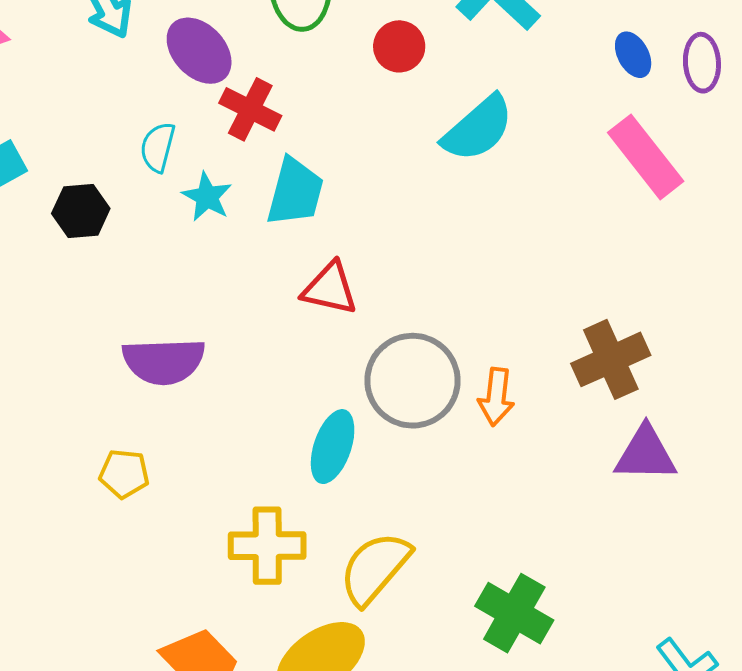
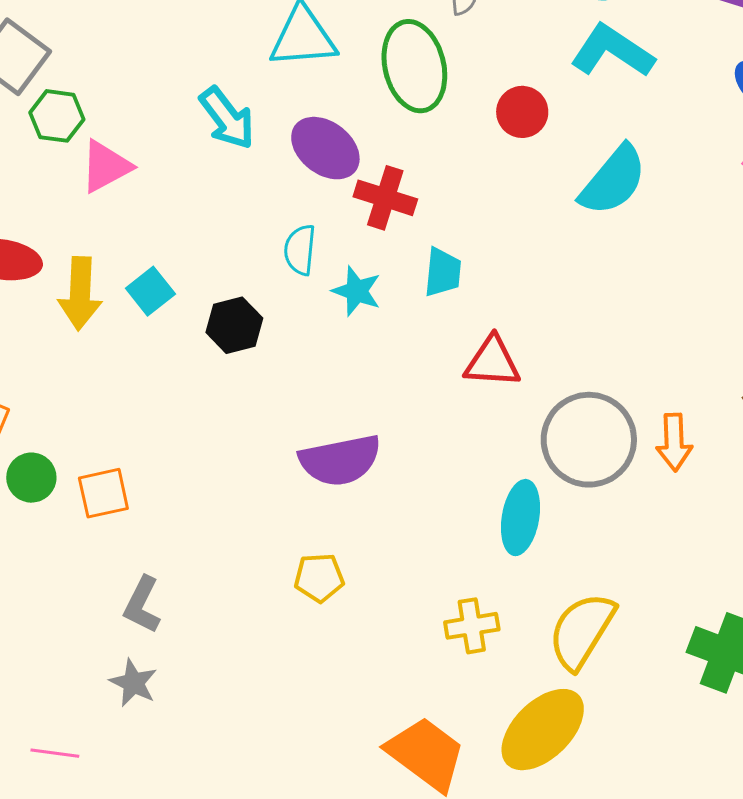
cyan trapezoid: (295, 192) -> (443, 272), size x0.7
yellow cross: (267, 546) -> (472, 626), size x0.7

